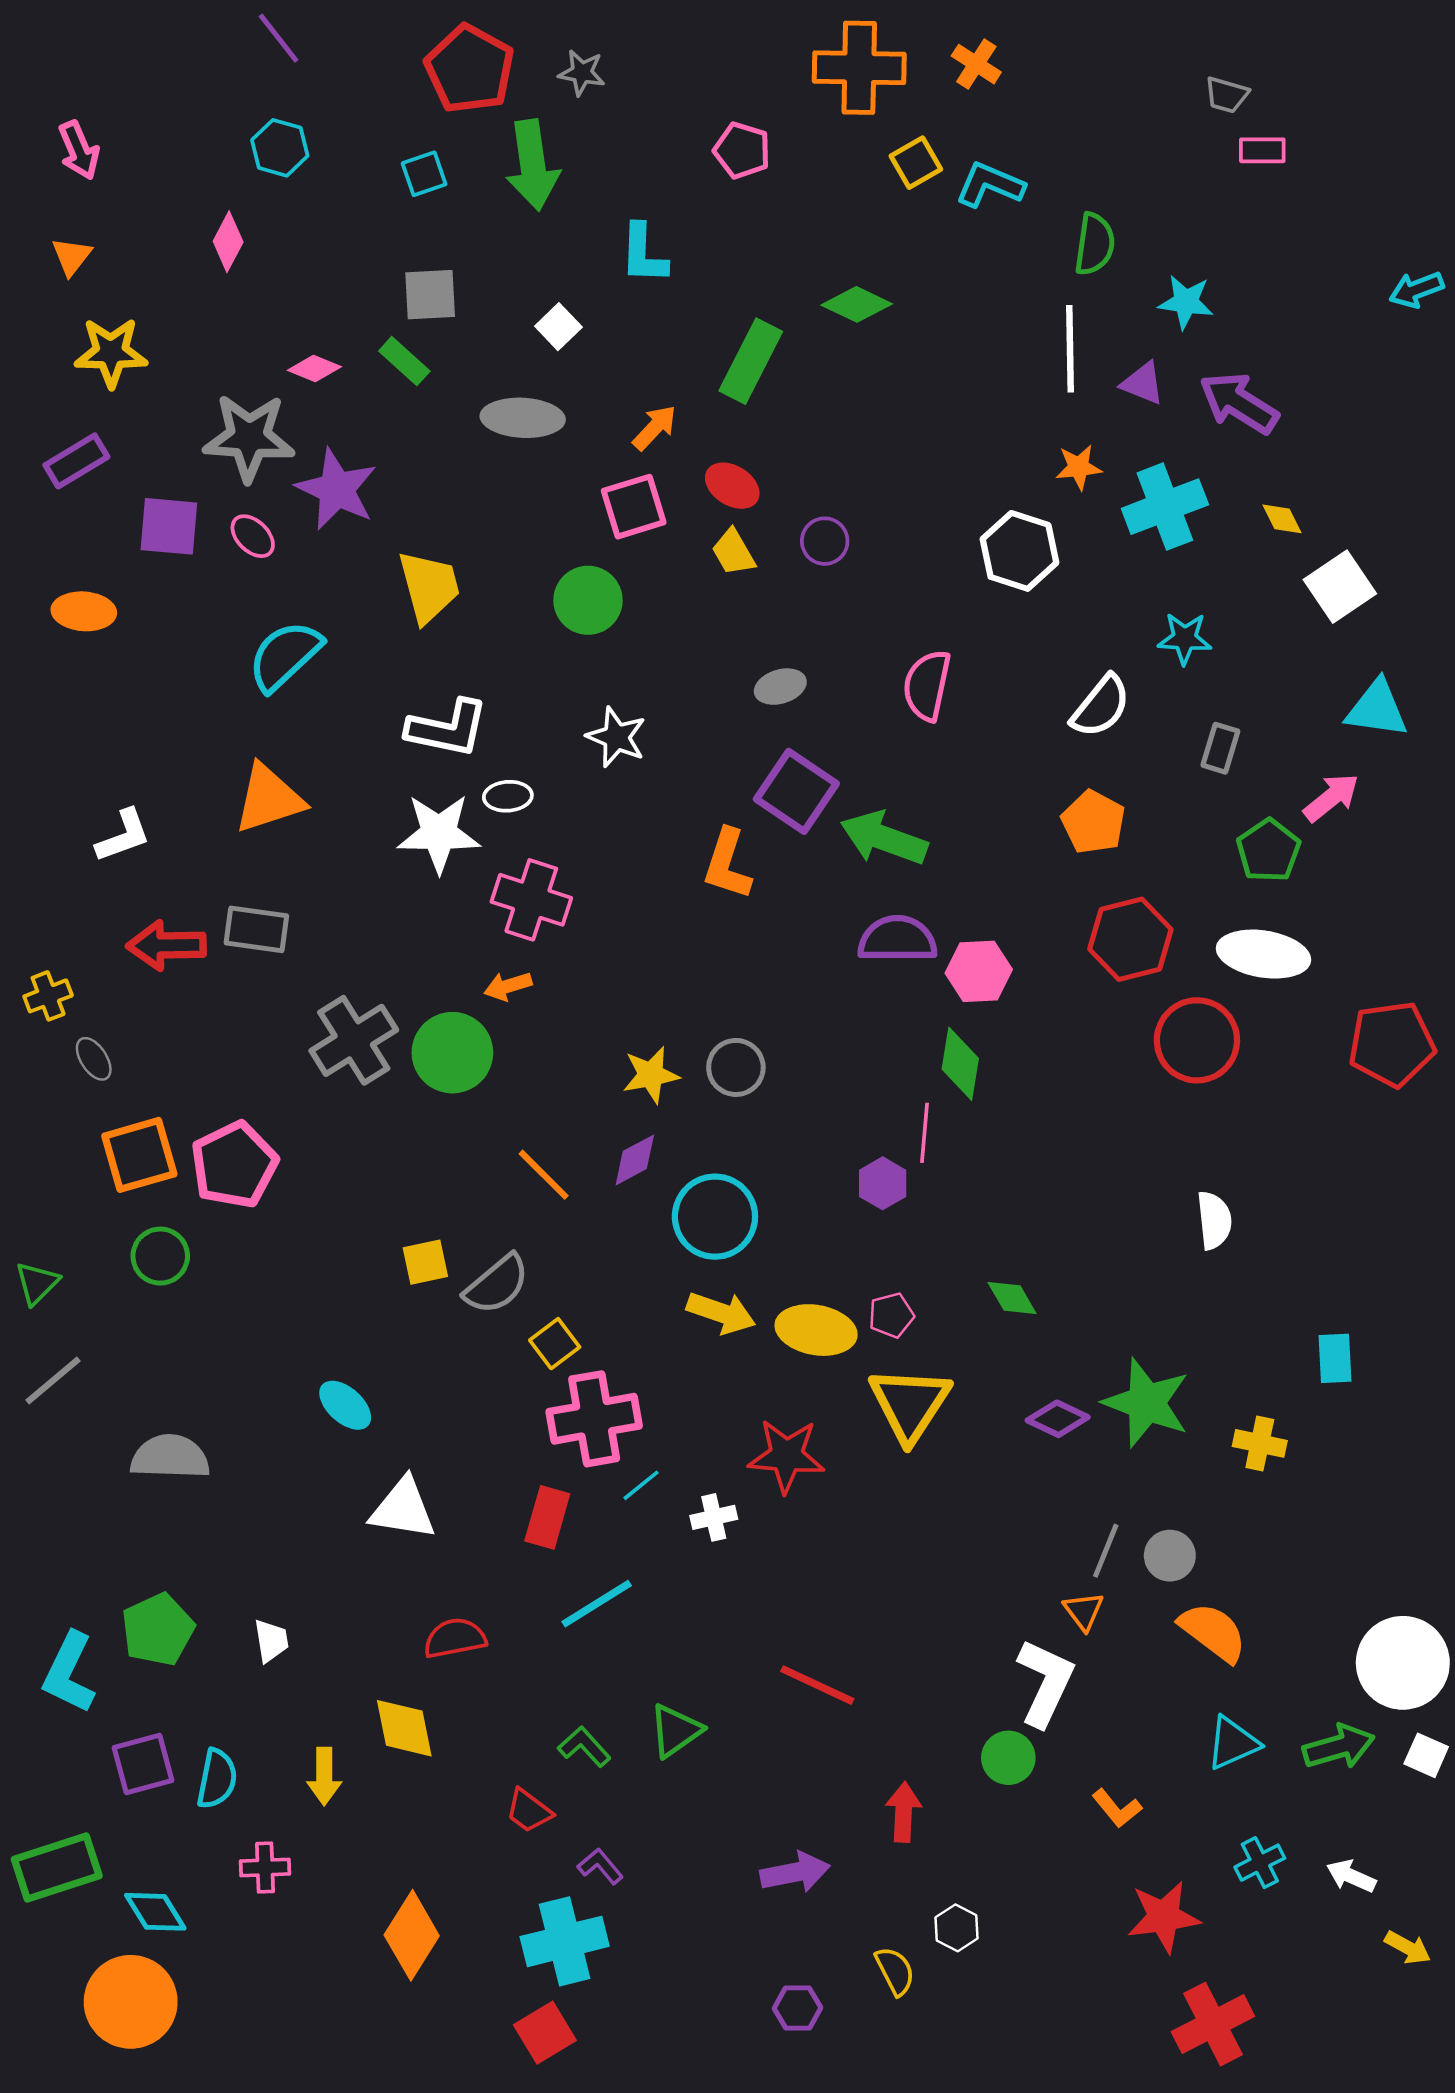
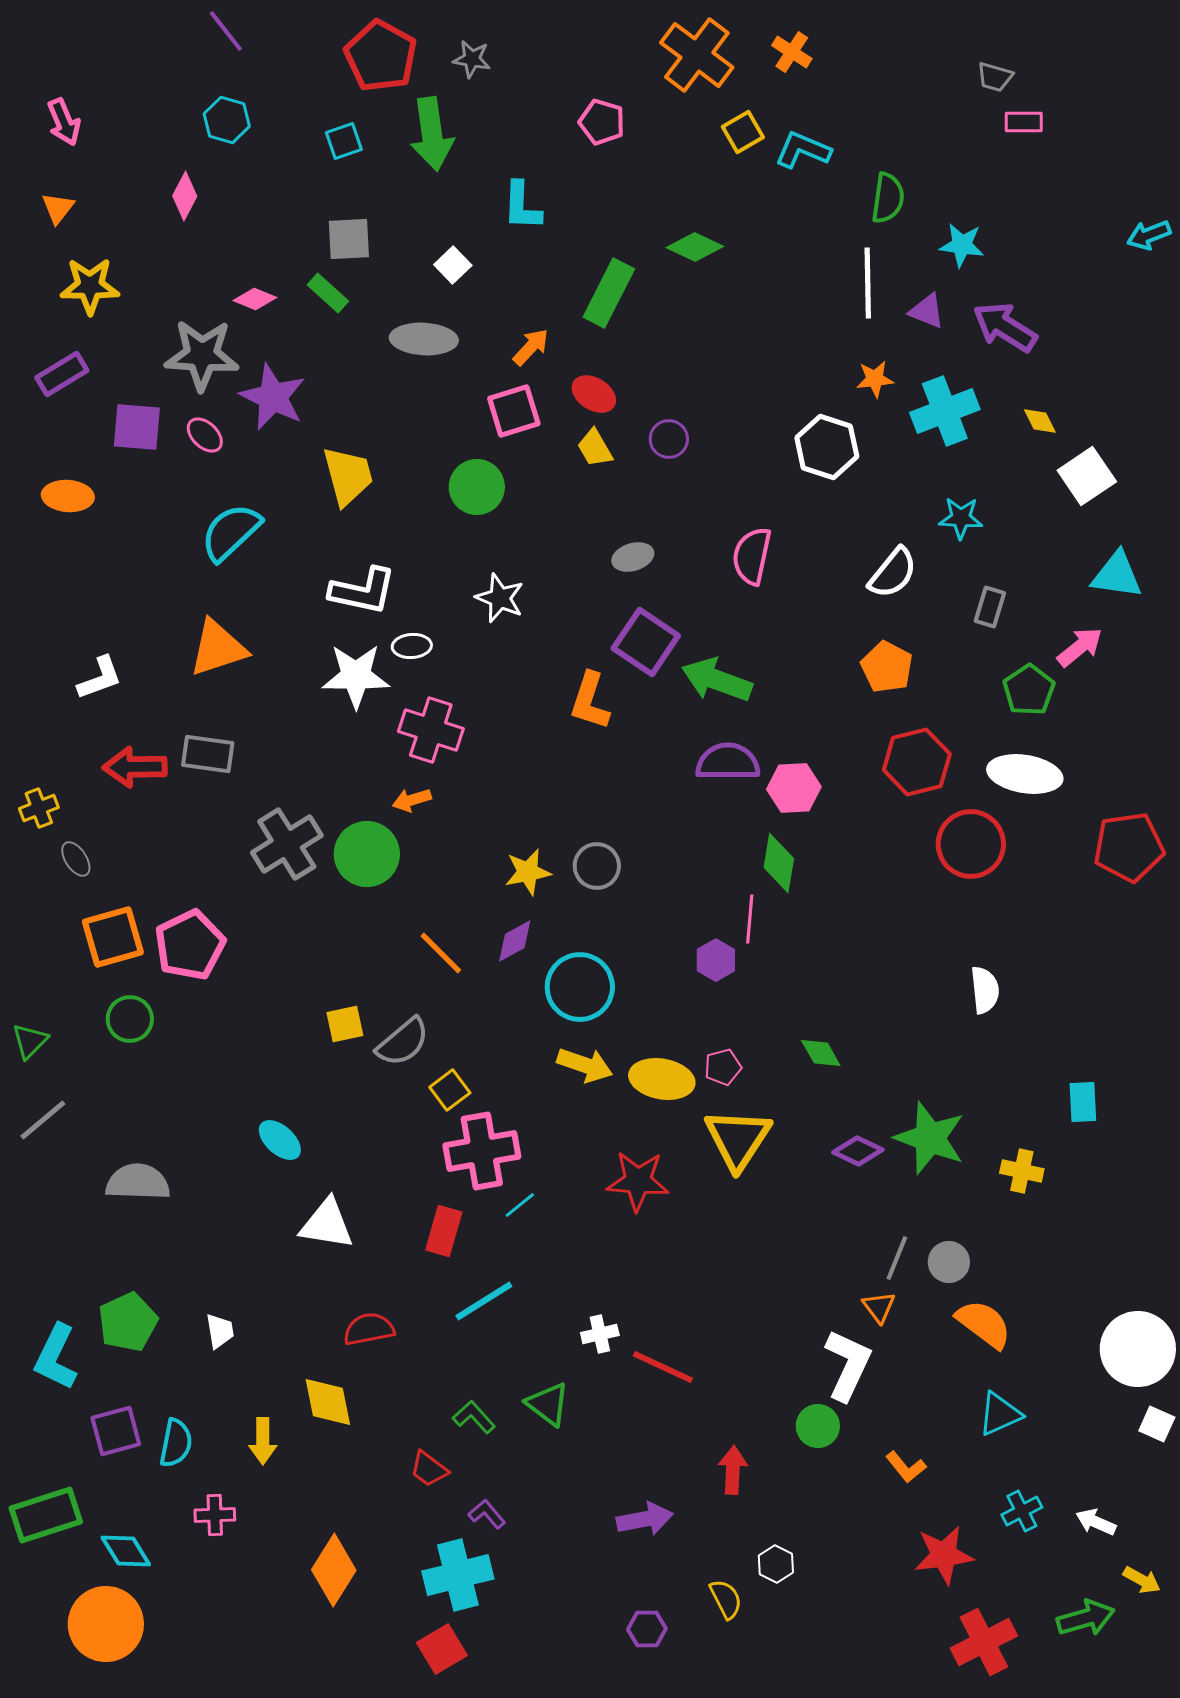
orange cross: (859, 68) -> (697, 55), turned 36
white cross: (714, 1517) -> (600, 1334), moved
green triangle: (676, 1731) -> (548, 1404), turned -48
green arrow: (1339, 1747) -> (1086, 1618), moved

